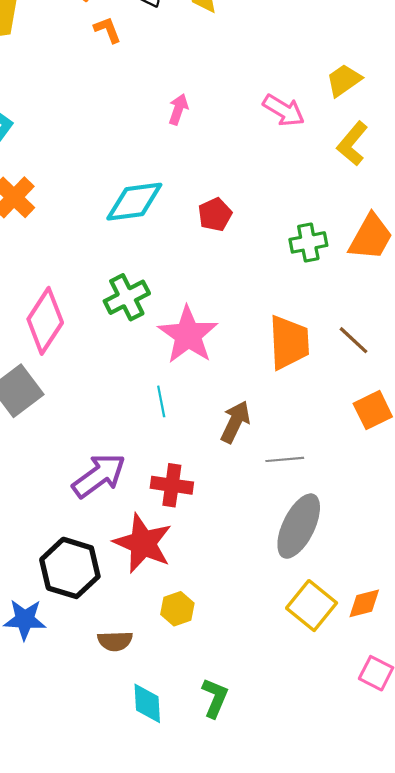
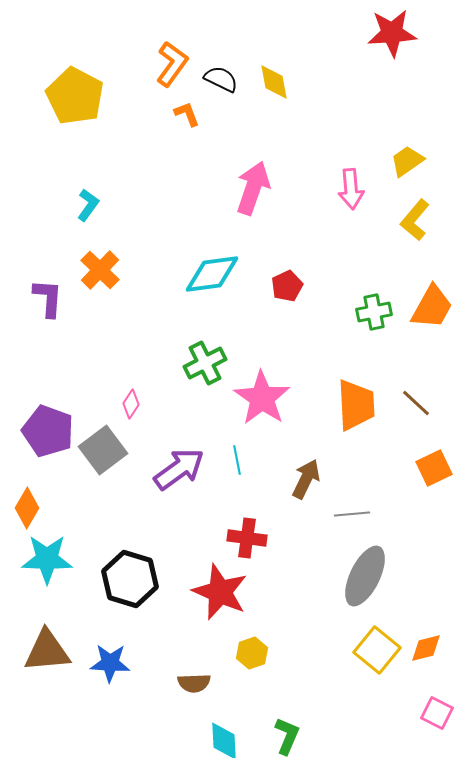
pink arrow: (178, 109) -> (253, 188), size x1.8
pink arrow: (284, 110) -> (351, 189), turned 54
pink diamond: (45, 321) -> (131, 404), moved, size x0.5
purple arrow: (99, 476) -> (179, 469), moved
black hexagon: (70, 568) -> (130, 579), moved

